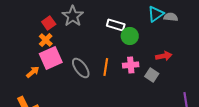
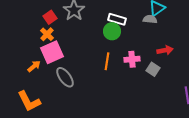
gray semicircle: (171, 17) -> (150, 19), moved
green circle: (130, 36) -> (112, 31), moved
gray ellipse: (81, 68) -> (65, 77), moved

